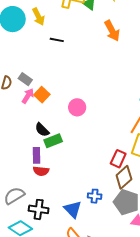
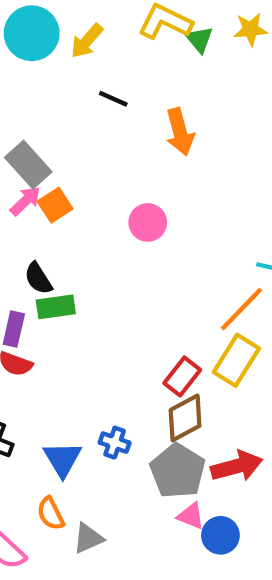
yellow arrow: (38, 17) -> (87, 41), turned 54
orange arrow: (112, 31) -> (180, 132), moved
gray rectangle: (25, 79) -> (28, 165), size x1.5
pink circle: (77, 107) -> (148, 222), moved

